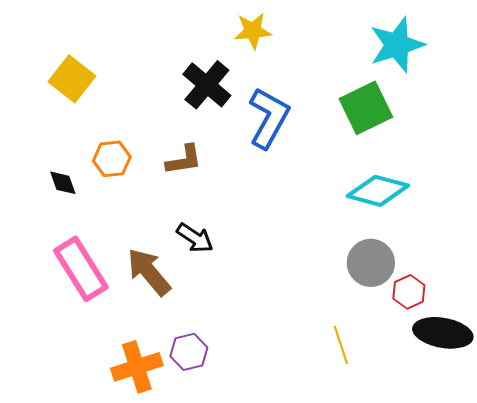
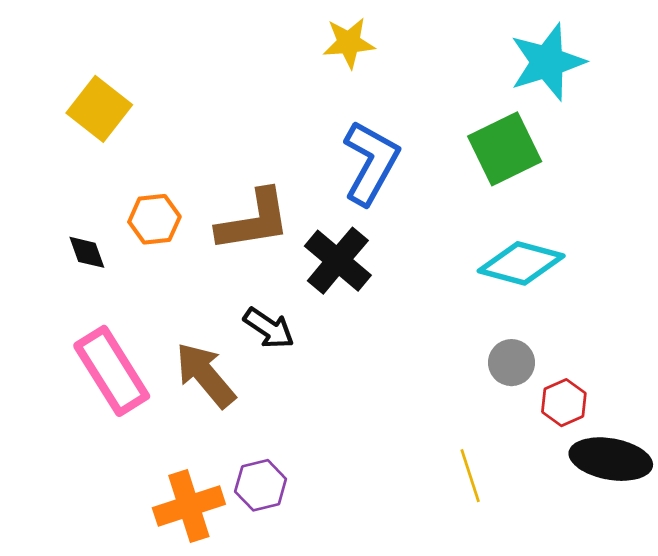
black cross: (207, 85) -> (338, 261), moved
brown L-shape: (184, 160) -> (254, 221), size x1.5
gray circle: (371, 263) -> (511, 363), size x0.7

